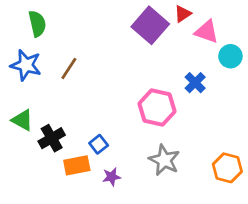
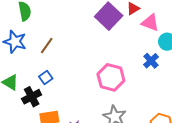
blue cross: (195, 83) -> (151, 61), moved
blue square: (99, 144) -> (46, 78), moved

